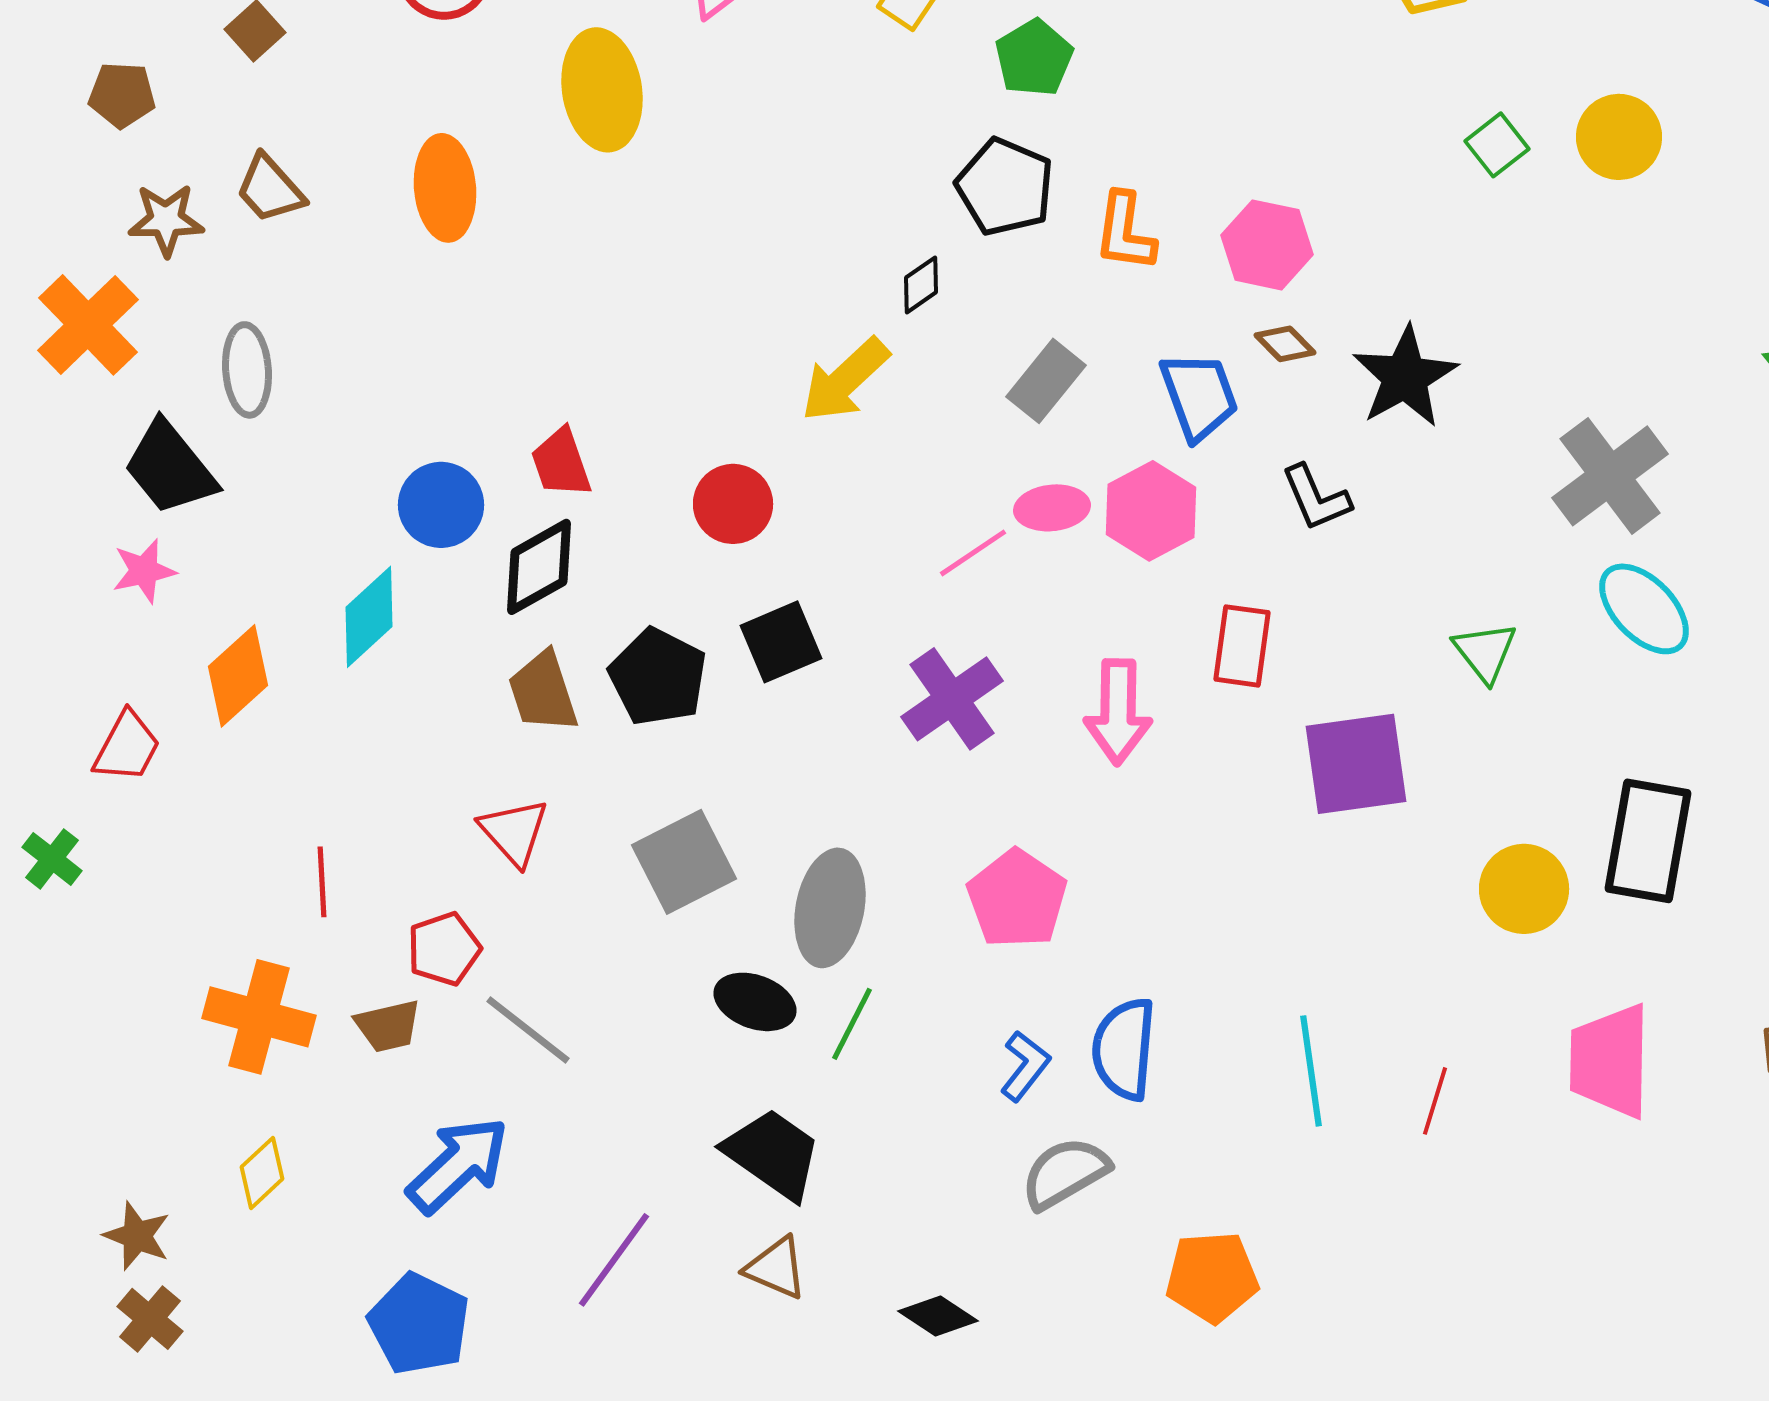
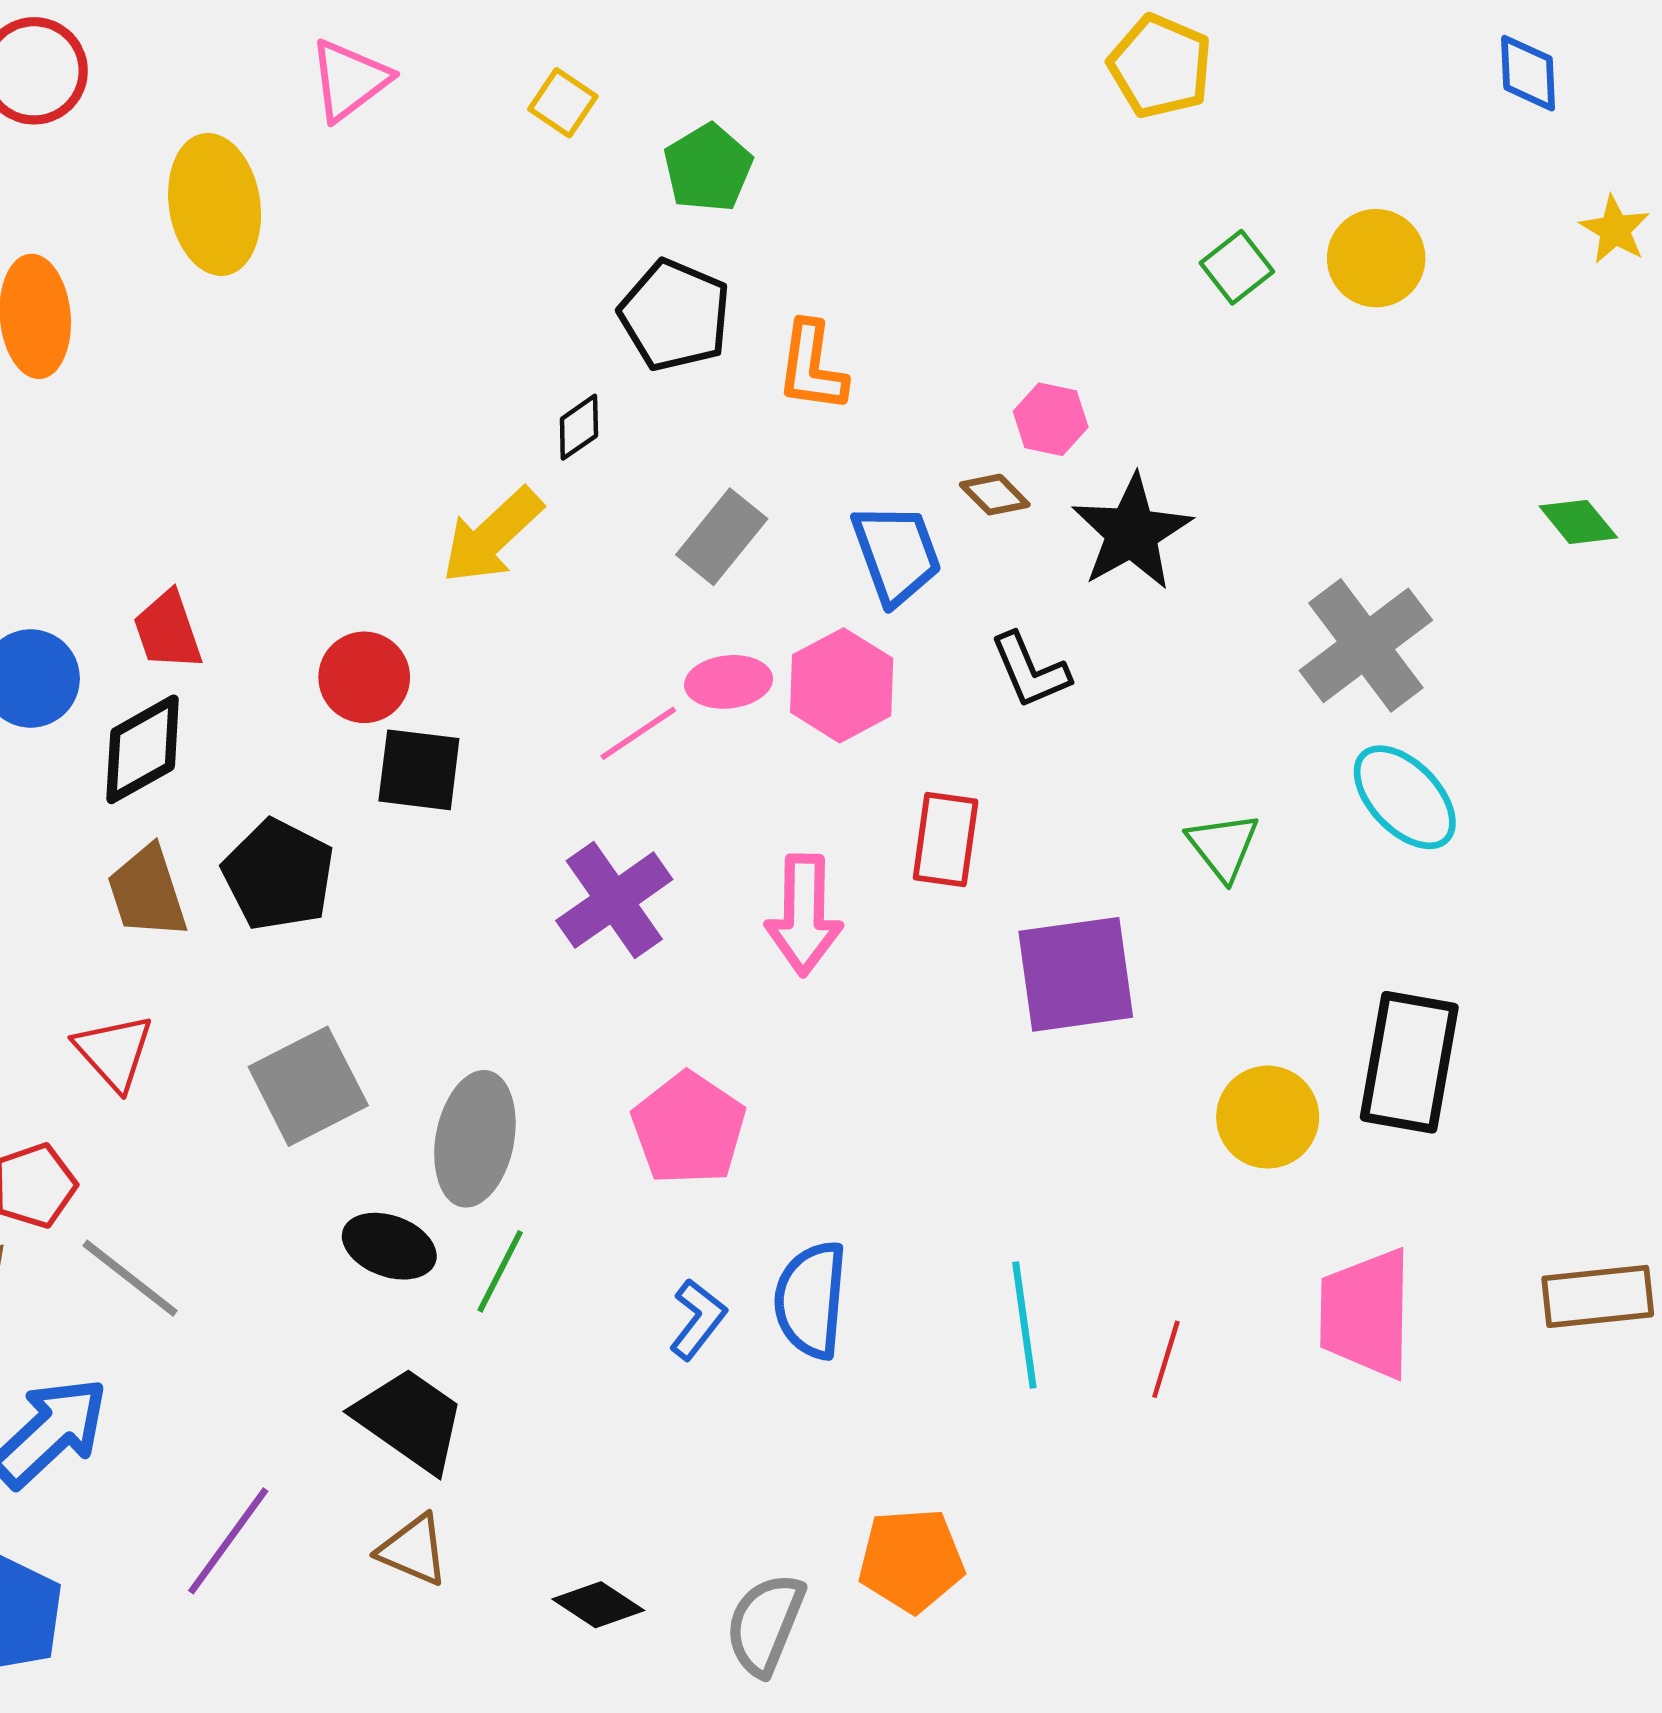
pink hexagon: (1267, 245) -> (1051, 419), moved, size x0.7
black square: (781, 642) -> (419, 770), moved, turned 30
gray semicircle: (1065, 1173) -> (765, 1624), moved, turned -38

